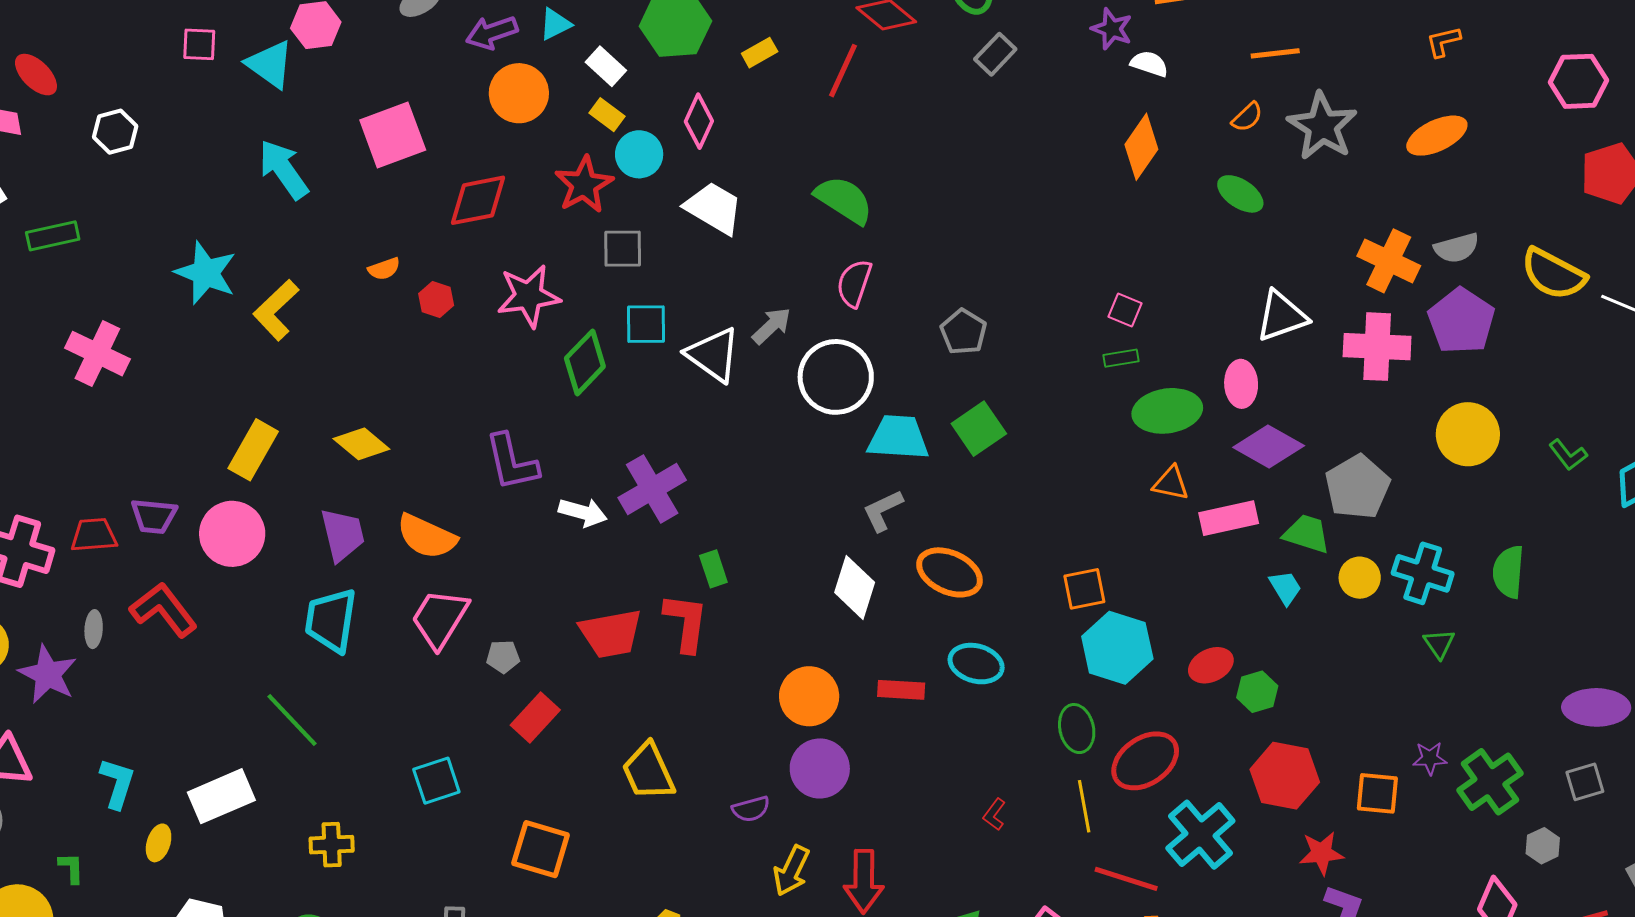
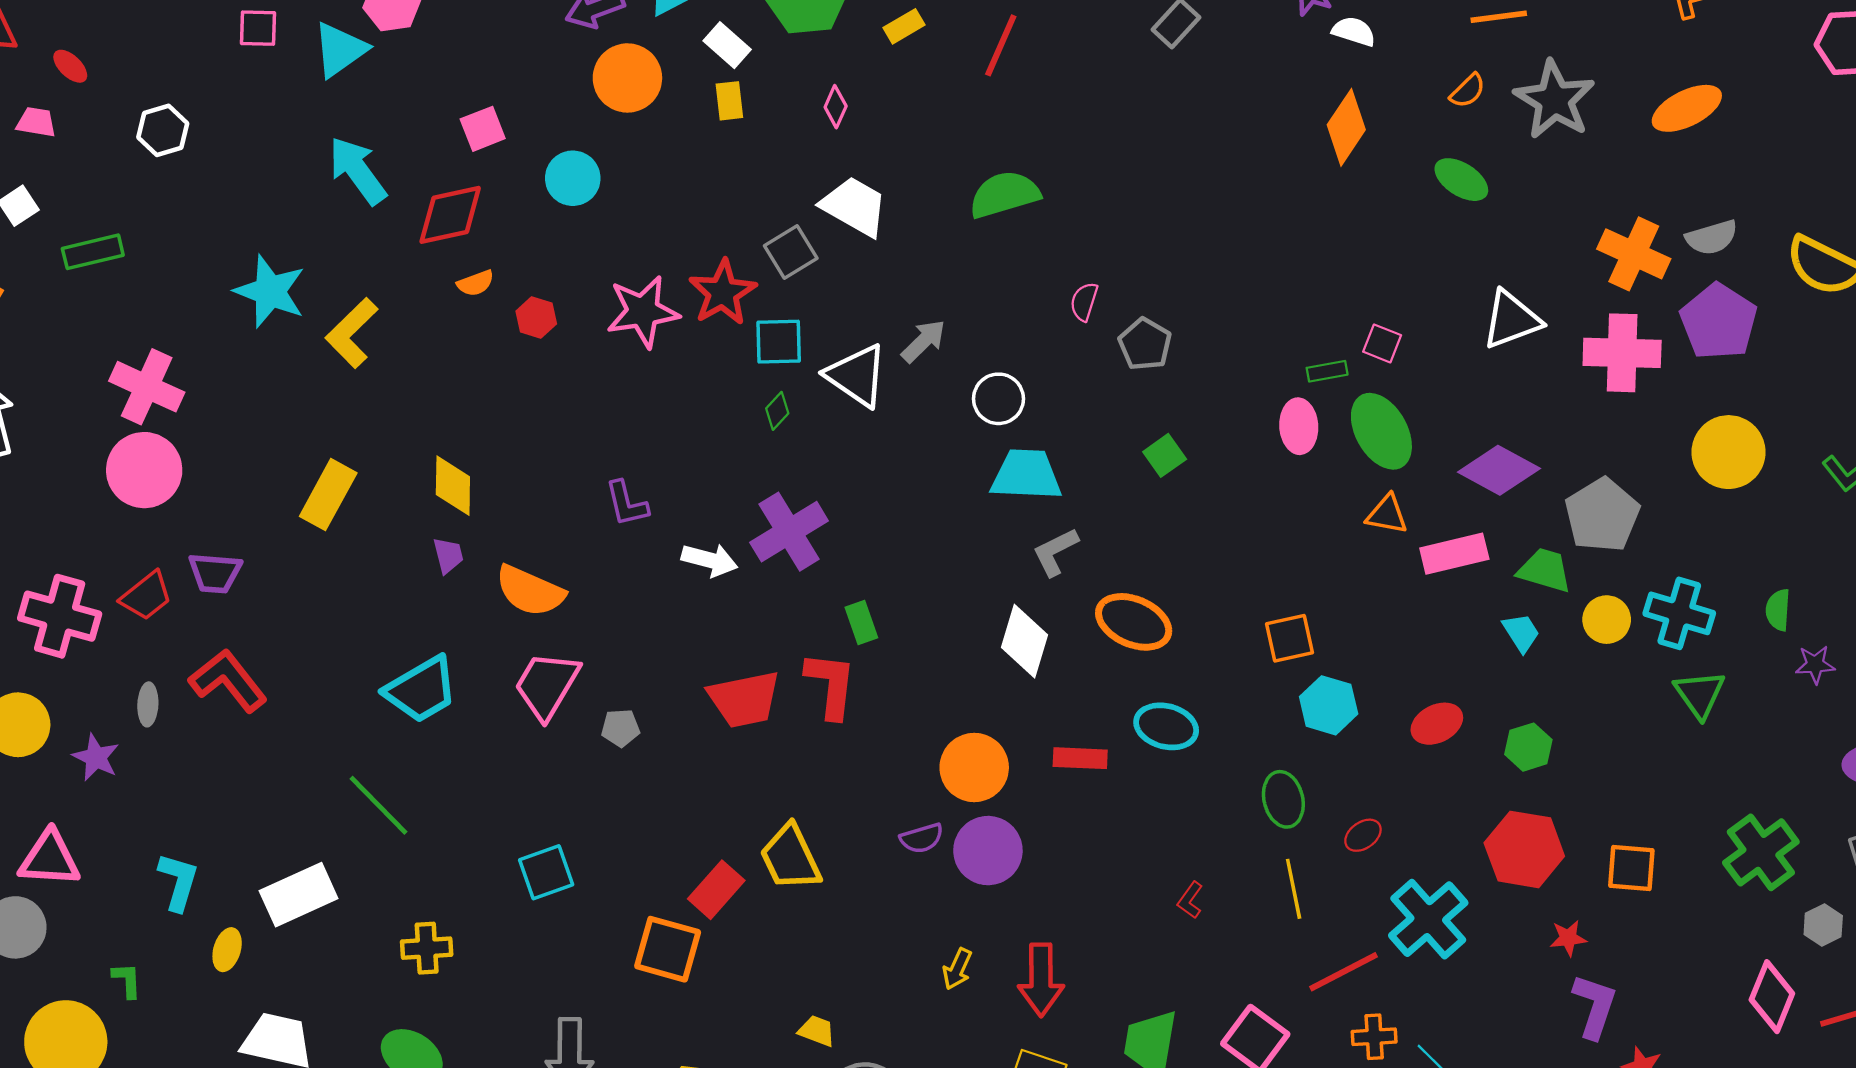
cyan triangle: (270, 64) -> (340, 50), turned 50
red ellipse: (36, 75) -> (70, 66), size x0.7
yellow rectangle: (607, 115) -> (729, 101), turned 48
pink diamond: (699, 121) -> (836, 107), size x0.7
pink square: (393, 135) -> (483, 129), size x0.6
cyan circle: (639, 154) -> (573, 178), moved
red star: (584, 185) -> (723, 293), moved
red diamond: (478, 200) -> (450, 215), moved
green semicircle: (844, 200) -> (1004, 194), turned -48
gray square: (623, 249) -> (791, 252), moved, turned -30
pink semicircle: (854, 283) -> (1084, 302), moved, size x0.7
pink square: (1125, 310) -> (1382, 343), moved
green diamond: (585, 362) -> (777, 411), moved, size x0.5
white circle: (836, 377) -> (998, 399), size x0.6
pink ellipse: (1241, 384) -> (1299, 426), moved
green ellipse: (1167, 411) -> (1381, 431), turned 70
green square: (979, 429) -> (1165, 455), size x0.7
cyan trapezoid: (898, 437) -> (1026, 475), moved
yellow diamond: (361, 444) -> (453, 486), turned 52
purple L-shape: (512, 462) -> (627, 504), size x0.7
pink circle: (232, 534) -> (144, 470), moved
red trapezoid: (94, 535) -> (146, 596), turned 147
purple trapezoid: (342, 535) -> (448, 555), moved, size x0.6
green semicircle: (1508, 572) -> (1778, 610), size x0.7
cyan trapezoid: (331, 620) -> (421, 690), turned -128
green triangle: (1439, 644) -> (1700, 694), size x1.4
cyan hexagon: (1117, 648) -> (1329, 705), size x0.7
purple star: (48, 674) -> (96, 757), size x0.7
green hexagon: (1257, 692) -> (1528, 747), moved
red rectangle: (535, 718) -> (716, 890), moved
purple star: (1430, 758) -> (1815, 665), moved
red ellipse: (1145, 761) -> (1363, 835), size x0.5
purple semicircle: (751, 809) -> (922, 838), moved
red star: (1322, 853) -> (1568, 938), size x0.7
yellow arrow: (791, 871) -> (957, 969), size x0.7
red line: (1126, 879) -> (1343, 972), turned -44

